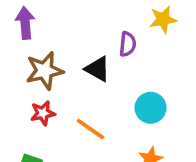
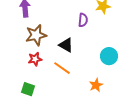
black triangle: (98, 69) -> (66, 45), moved
cyan circle: (151, 108) -> (109, 56), moved

